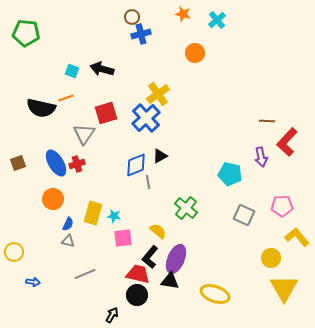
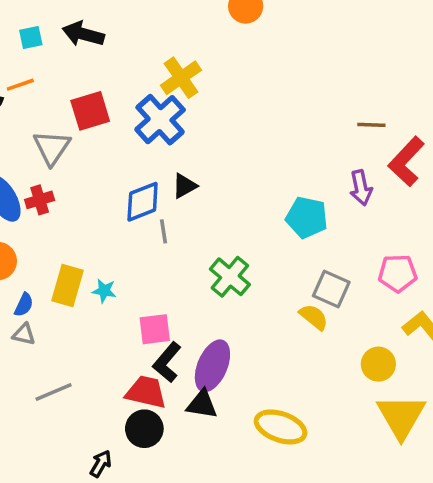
cyan square: (72, 71) -> (31, 38), turned -32
yellow semicircle: (158, 231) -> (314, 317), moved
pink square: (123, 238) -> (155, 329), moved

